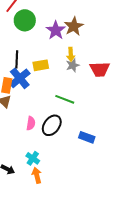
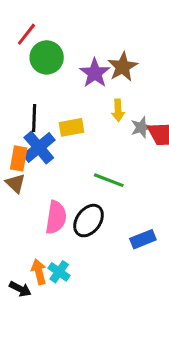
gray star: (73, 65) -> (141, 127), moved
pink semicircle: (31, 123) -> (56, 217), size x1.5
blue rectangle: (87, 137) -> (143, 239), turned -42
orange arrow: (37, 175) -> (39, 272), moved

